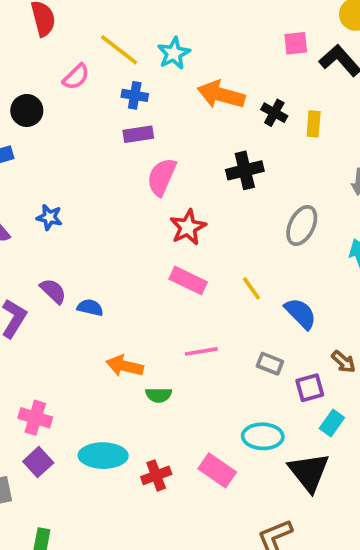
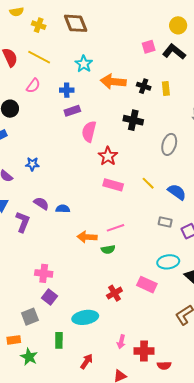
yellow line: (119, 50) -> (39, 57), moved
black cross: (245, 170) -> (133, 120), turned 36
pink line: (201, 351) -> (115, 228), moved
cyan ellipse: (103, 456) -> (85, 317), moved

